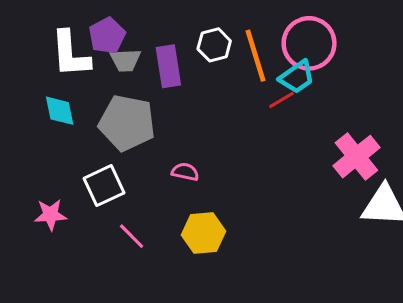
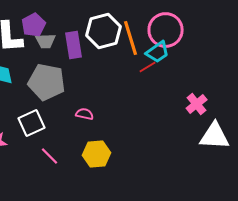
white hexagon: (214, 45) -> (104, 31), size x1.6
pink cross: (356, 157) -> (197, 104), size x0.7

